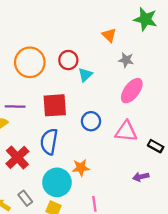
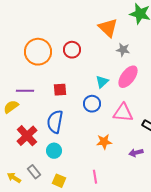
orange triangle: (109, 35) -> (108, 28), size x1.5
cyan triangle: (85, 75) -> (102, 82), moved
red square: (55, 105) -> (60, 90), size x0.6
orange star: (81, 168) -> (104, 142), moved
cyan circle: (57, 182) -> (54, 151), moved, size x0.6

